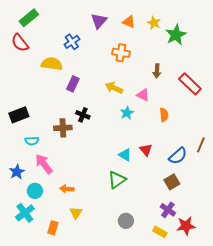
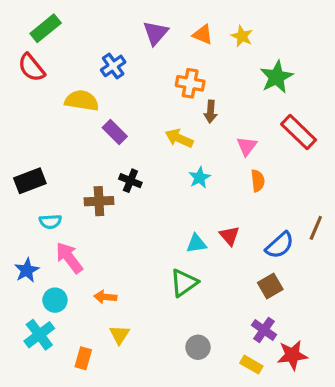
green star: (176, 35) -> (277, 77), moved
brown arrow: (157, 71) -> (211, 112), moved
purple rectangle: (73, 84) -> (115, 132), turned -70
pink triangle: (143, 95) -> (247, 146), moved, turned 40
cyan triangle: (125, 155) -> (196, 244), turned -40

